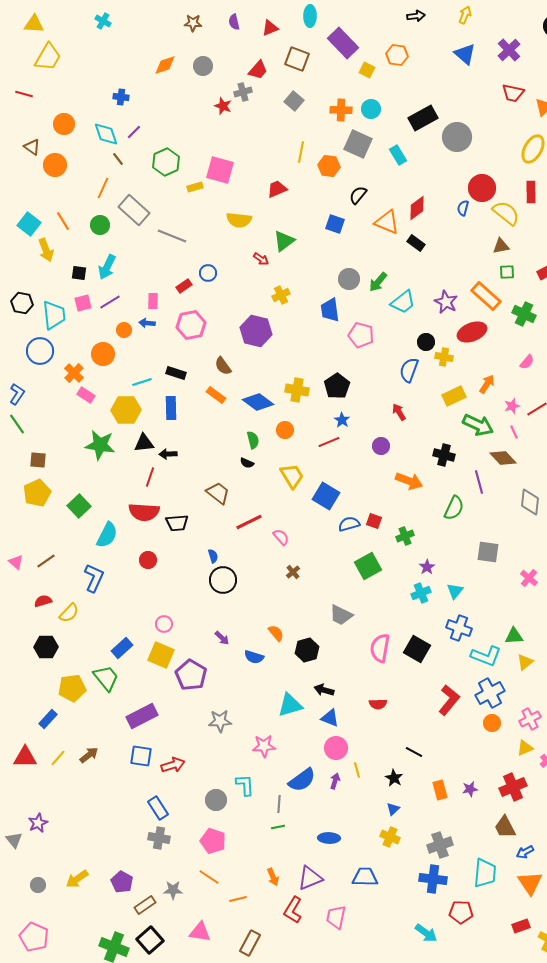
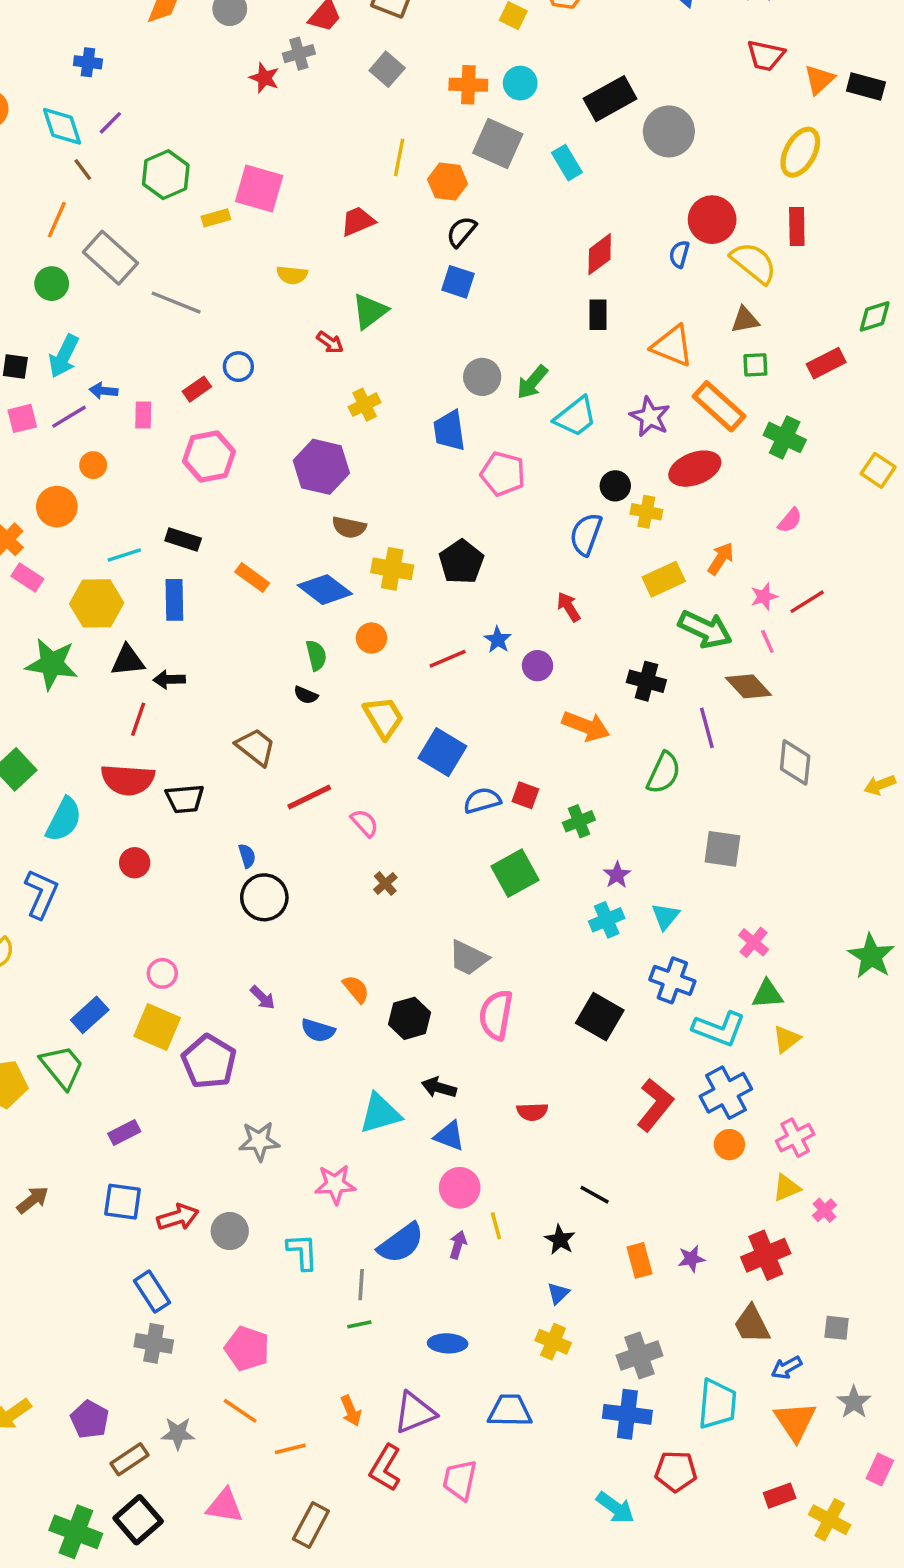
black semicircle: (358, 195) -> (461, 232), moved
yellow semicircle: (239, 220) -> (292, 275), size x0.7
orange triangle: (387, 222) -> (672, 346), moved
black rectangle: (416, 243) -> (598, 315), turned 54
blue arrow: (147, 323) -> (104, 391), moved
brown semicircle: (223, 366) -> (349, 527), moved, turned -42
blue star: (342, 420) -> (498, 640), moved
pink cross: (529, 578) -> (754, 942), moved
pink semicircle: (380, 648) -> (496, 1015), moved
purple rectangle: (142, 716) -> (124, 1132), size x0.6
gray circle: (216, 800) -> (230, 1231), moved

